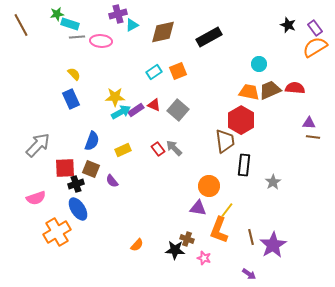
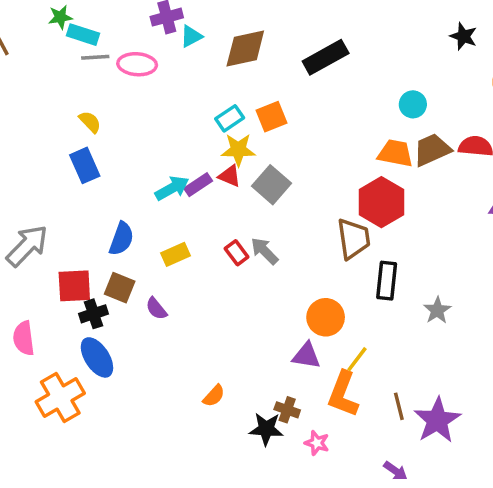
yellow star: (115, 97) -> (238, 150), moved
pink semicircle: (36, 198) -> (24, 338), turned 102
orange semicircle: (137, 245) -> (214, 396), moved

